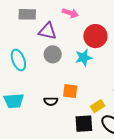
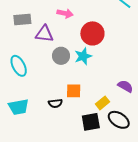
gray circle: (53, 54) -> (61, 56), moved

